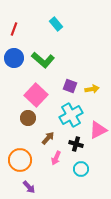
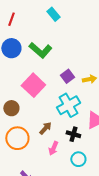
purple square: (70, 86) -> (67, 76), turned 32
brown circle: (28, 118) -> (11, 108), moved
orange circle: (20, 160) -> (17, 138), moved

